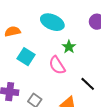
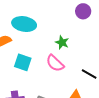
cyan ellipse: (52, 22) -> (24, 24), moved

